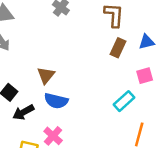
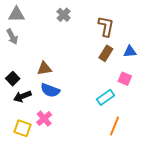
brown triangle: (46, 75) -> (44, 68), turned 35
pink square: (145, 76) -> (125, 79), turned 32

